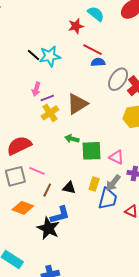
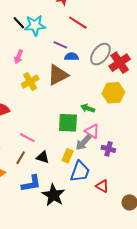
blue semicircle: (98, 62) -> (72, 57), moved
purple line: (47, 98) -> (60, 45), moved, turned 40
green arrow: (72, 139) -> (88, 108), moved
pink line: (37, 171) -> (27, 138), moved
gray arrow: (113, 183) -> (83, 142), moved
black star: (48, 228) -> (53, 195), moved

